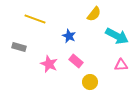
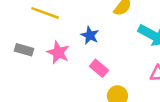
pink star: (49, 64) -> (58, 52), moved

